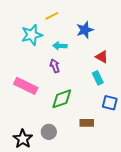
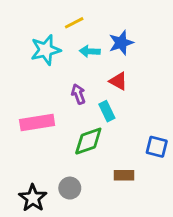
cyan arrow: (60, 46) -> (90, 51), moved
red triangle: (102, 57) -> (118, 81), moved
cyan rectangle: (98, 78) -> (107, 111), moved
pink rectangle: (26, 86) -> (37, 123), turned -35

